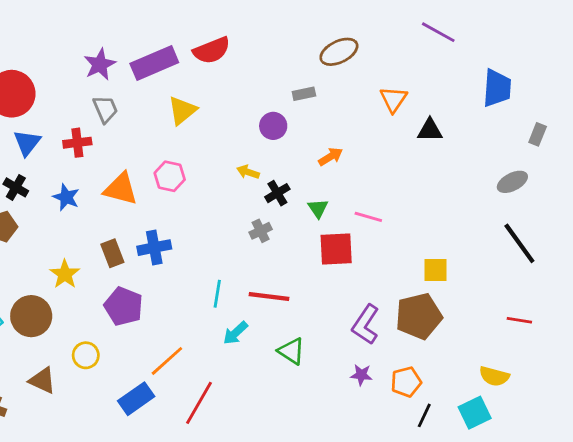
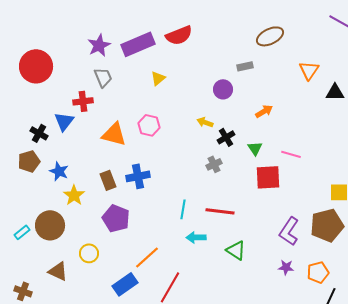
yellow triangle: (182, 111) -> (158, 78), size x0.7
blue triangle: (27, 143) -> (64, 121), moved
blue star: (66, 197) -> (59, 171), moved
cyan arrow: (235, 333) -> (196, 237), turned 42

